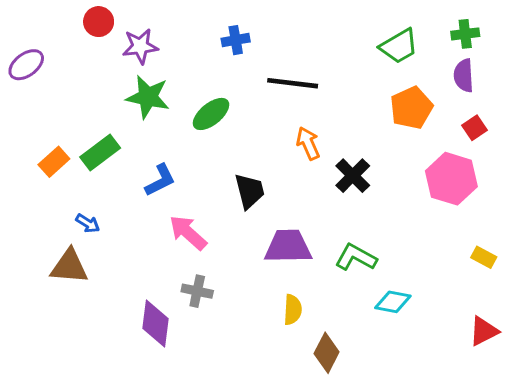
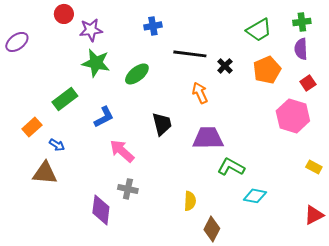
orange rectangle: (54, 162) -> (32, 127), moved
black cross: (353, 176) -> (225, 66), moved, size x0.7
purple trapezoid: (288, 246) -> (208, 138), moved

